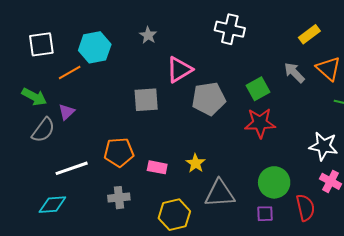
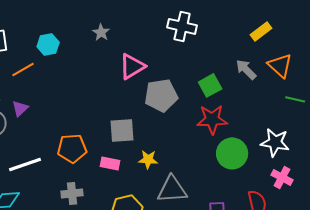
cyan hexagon: (95, 47) -> (48, 44), size x0.7
gray square: (146, 100) -> (122, 130), moved
yellow star: (196, 163) -> (148, 159), turned -30
green circle: (274, 182) -> (232, 153), moved

